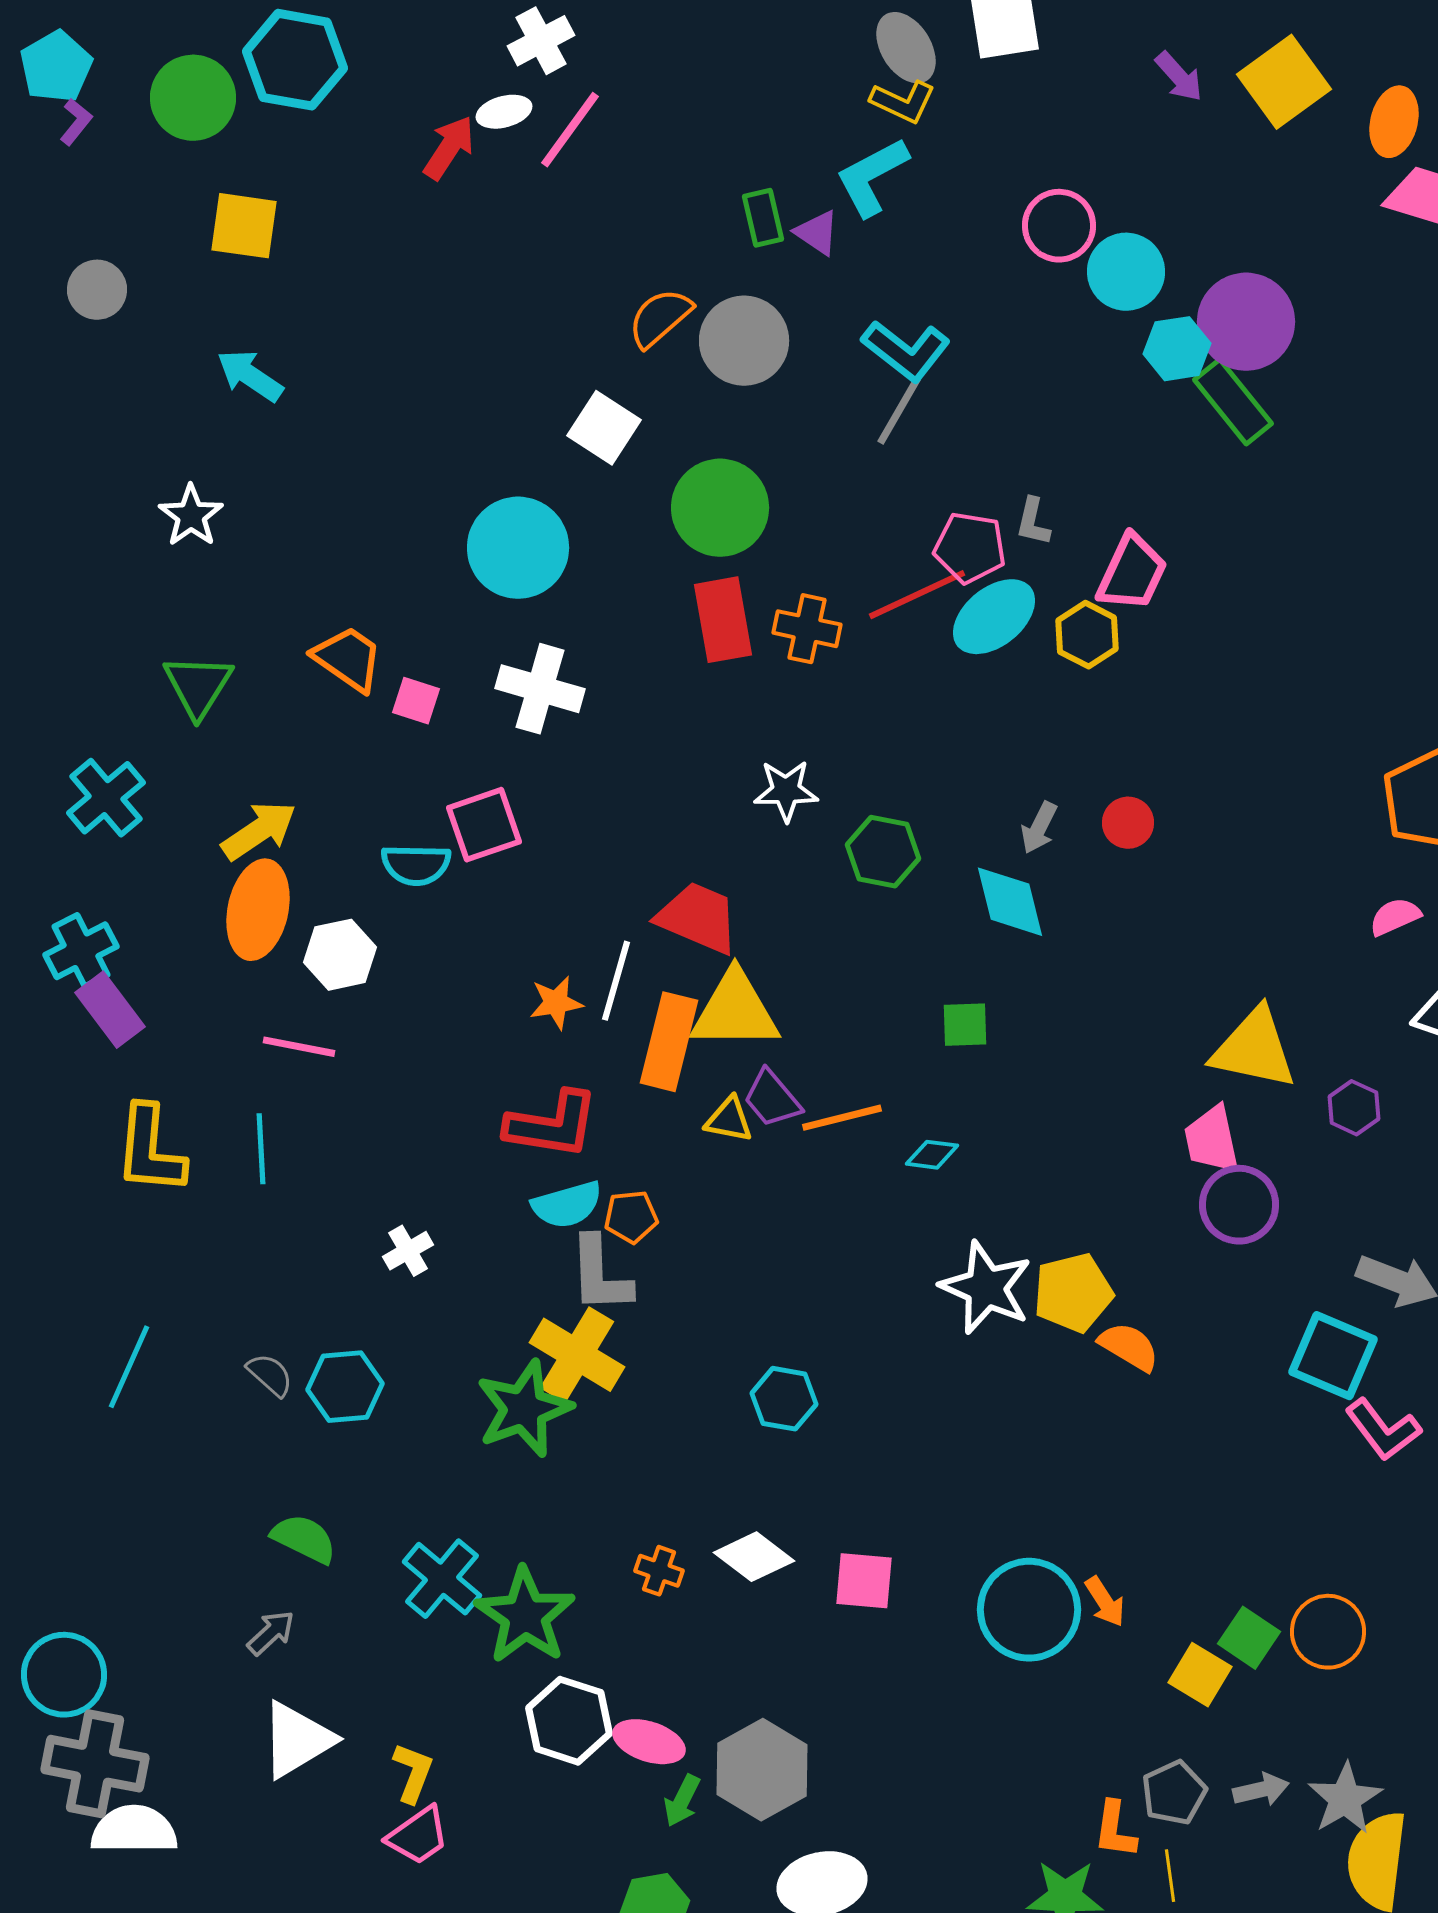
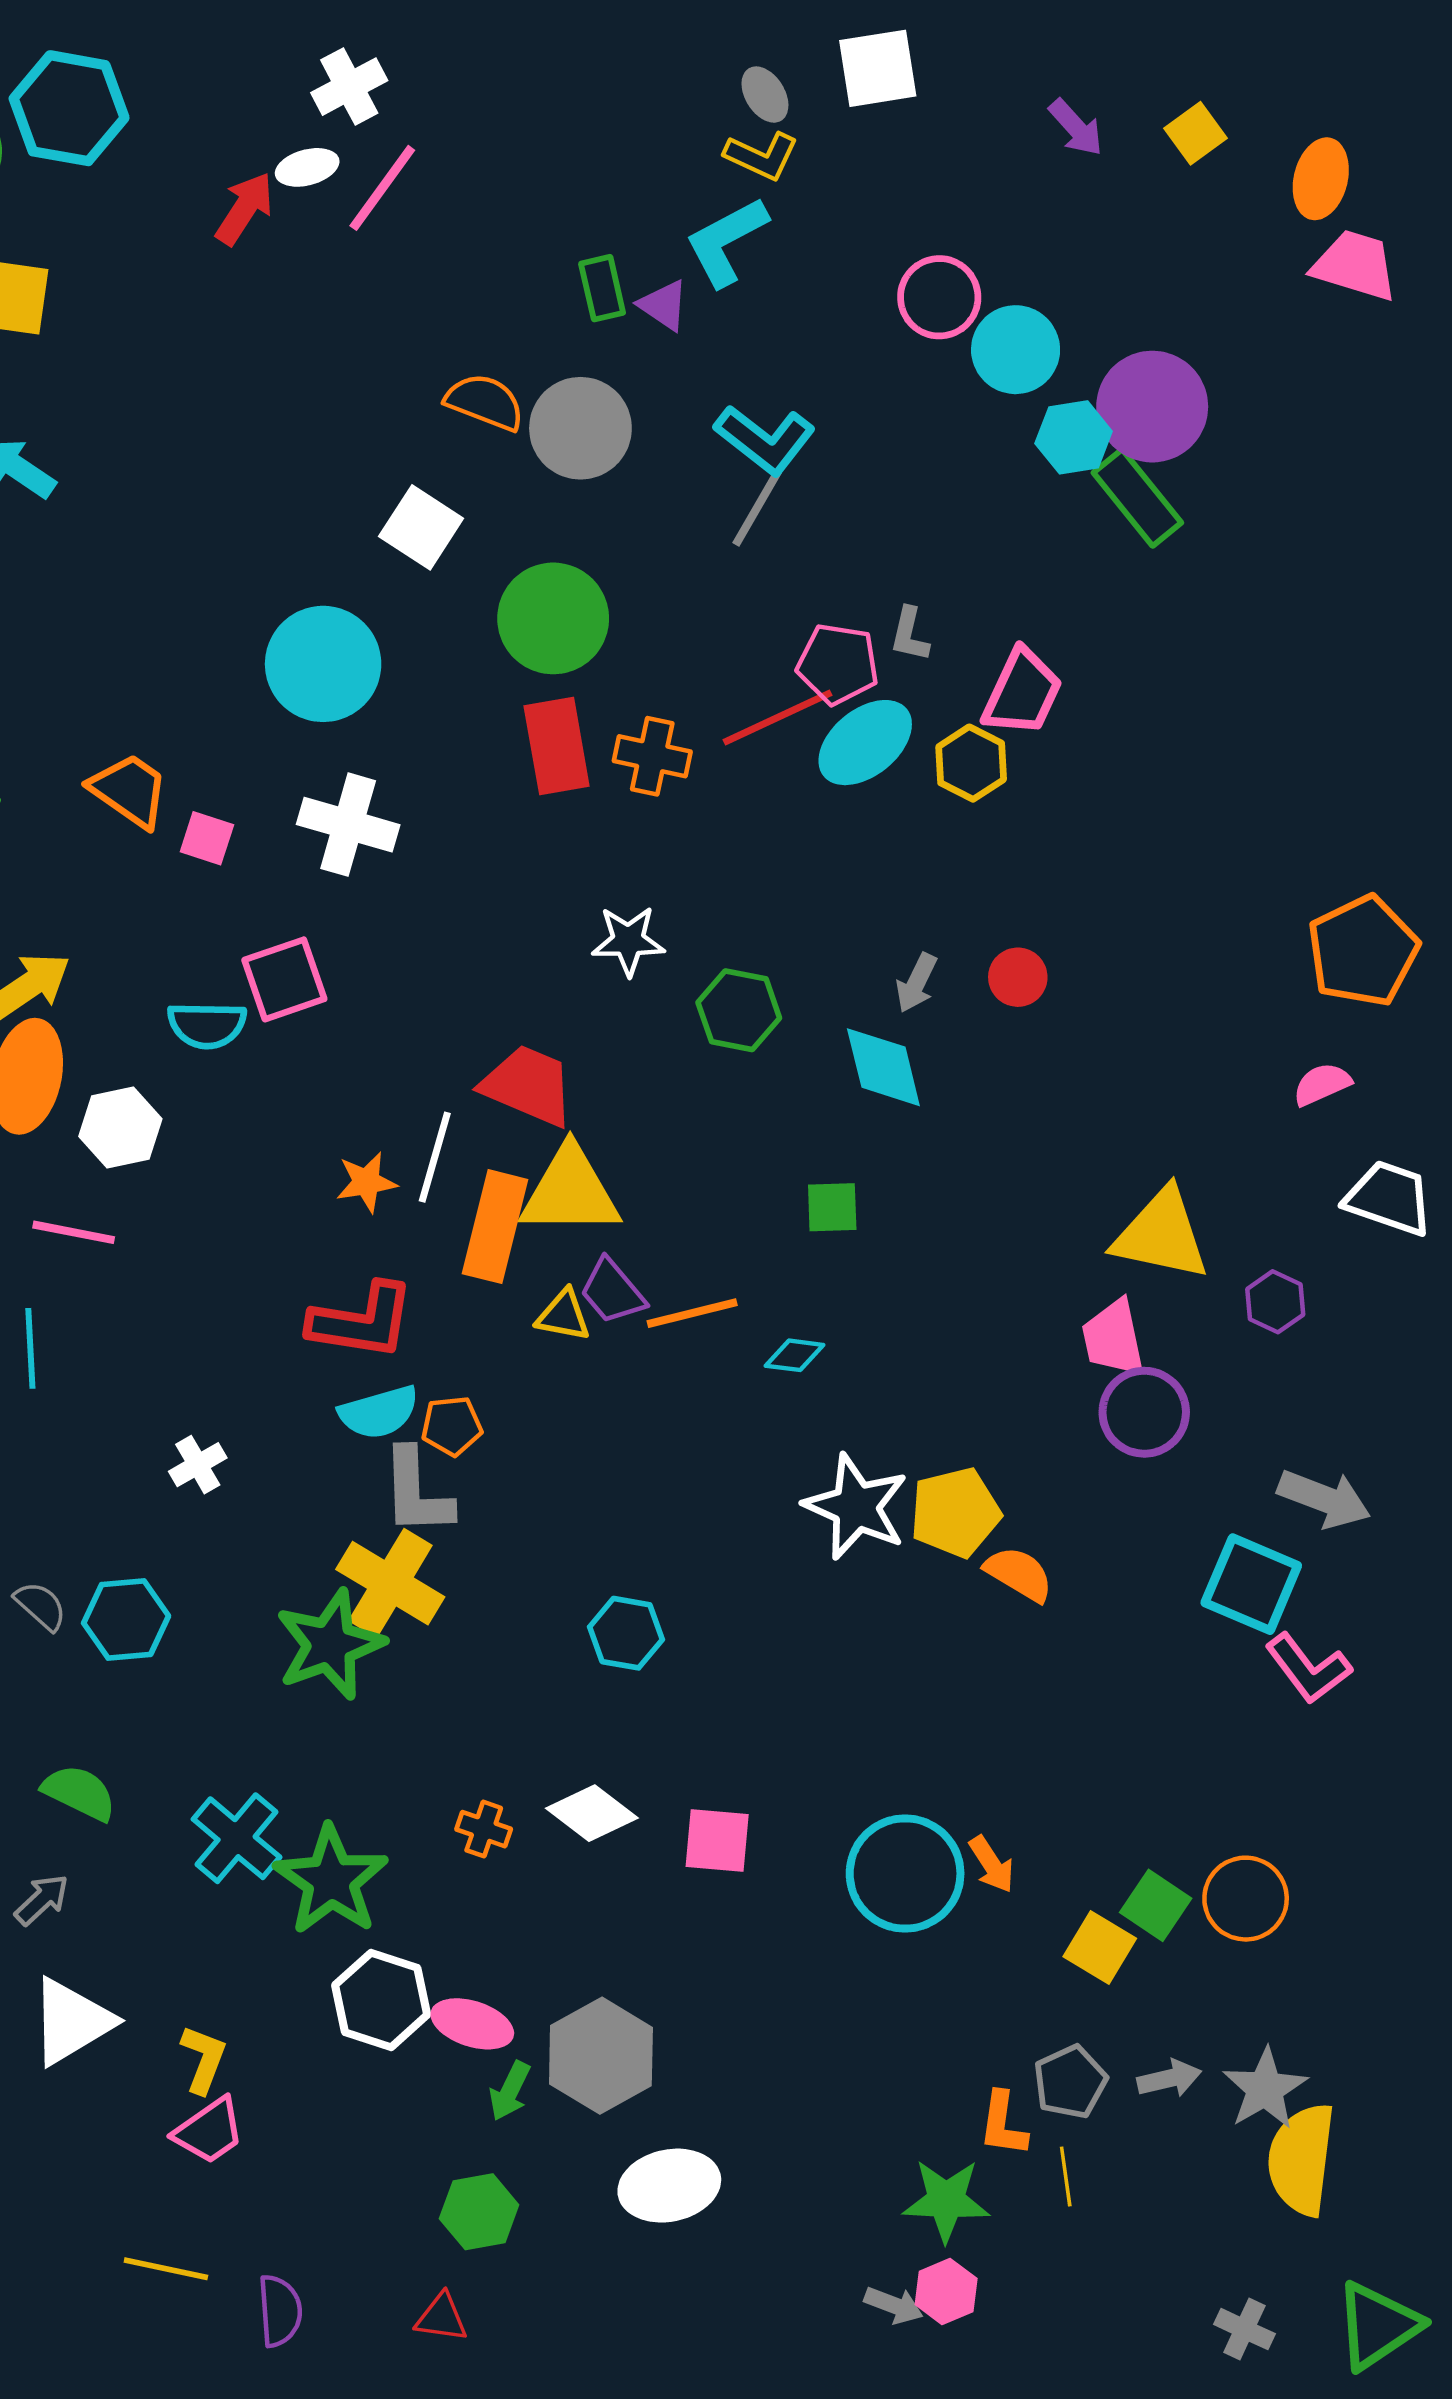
gray ellipse: (906, 48) -> (765, 95), size x0.7
yellow square: (1284, 82) -> (1195, 133), size x0.6
orange semicircle: (660, 318) -> (485, 402), turned 62

